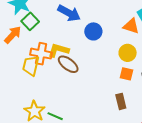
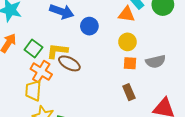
green square: (30, 21) -> (33, 48), moved
orange cross: (41, 54) -> (41, 72), moved, turned 30
yellow trapezoid: (31, 66) -> (33, 91), moved

